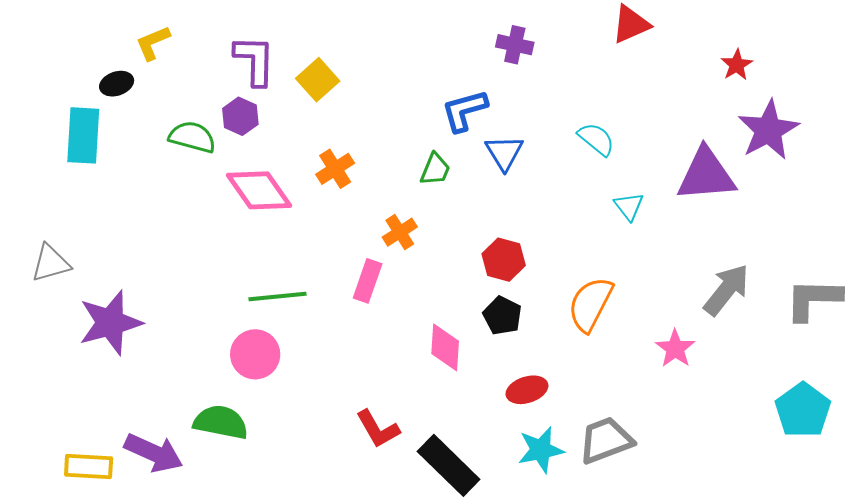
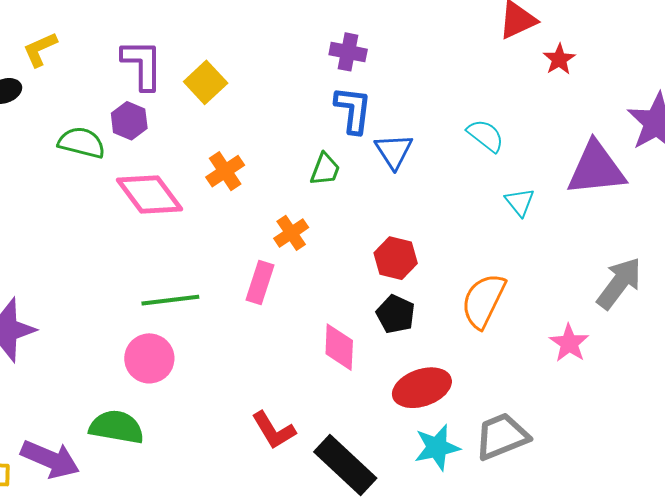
purple cross: (515, 45) -> (348, 52), moved
red star: (737, 65) -> (559, 59), moved
blue L-shape: (464, 110) -> (353, 110), turned 114
red ellipse: (527, 390) -> (422, 388), size x1.4

